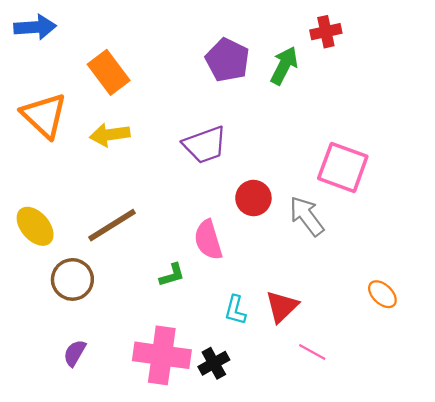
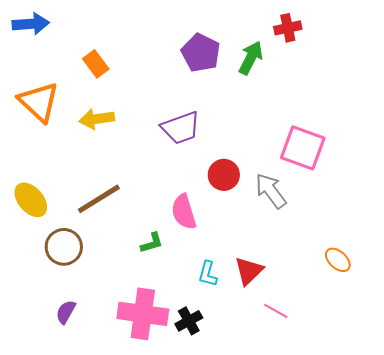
orange rectangle: (109, 72) -> (96, 64), size x0.7

